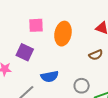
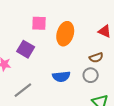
blue semicircle: (50, 76) -> (61, 77), moved
gray circle: (82, 86) -> (91, 75), moved

